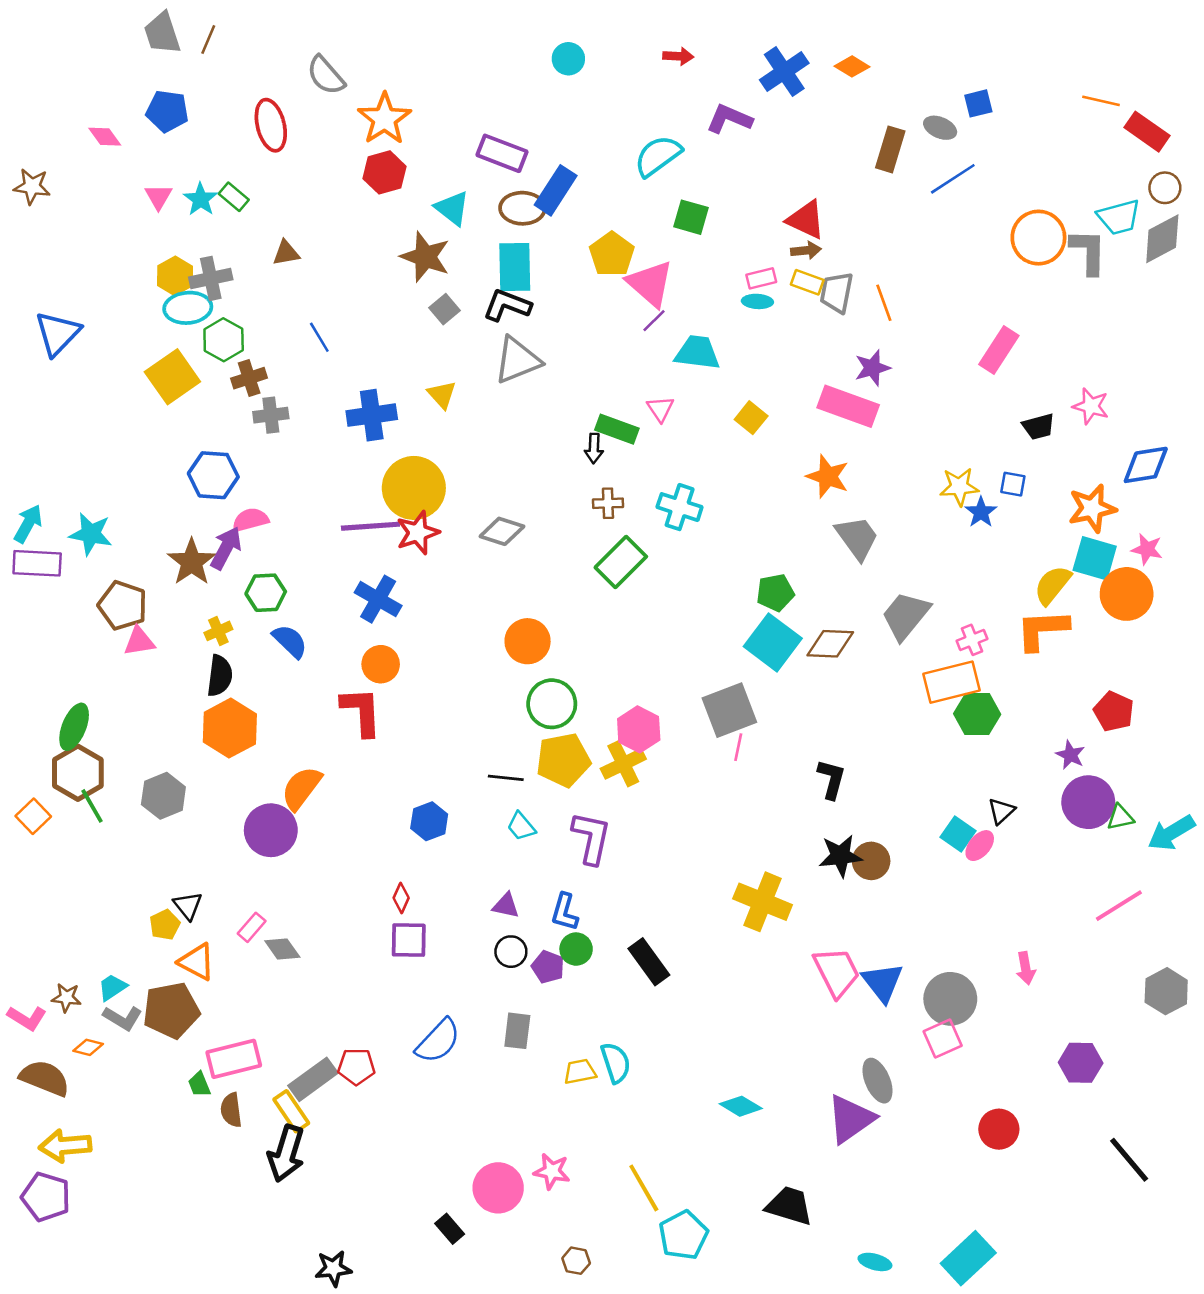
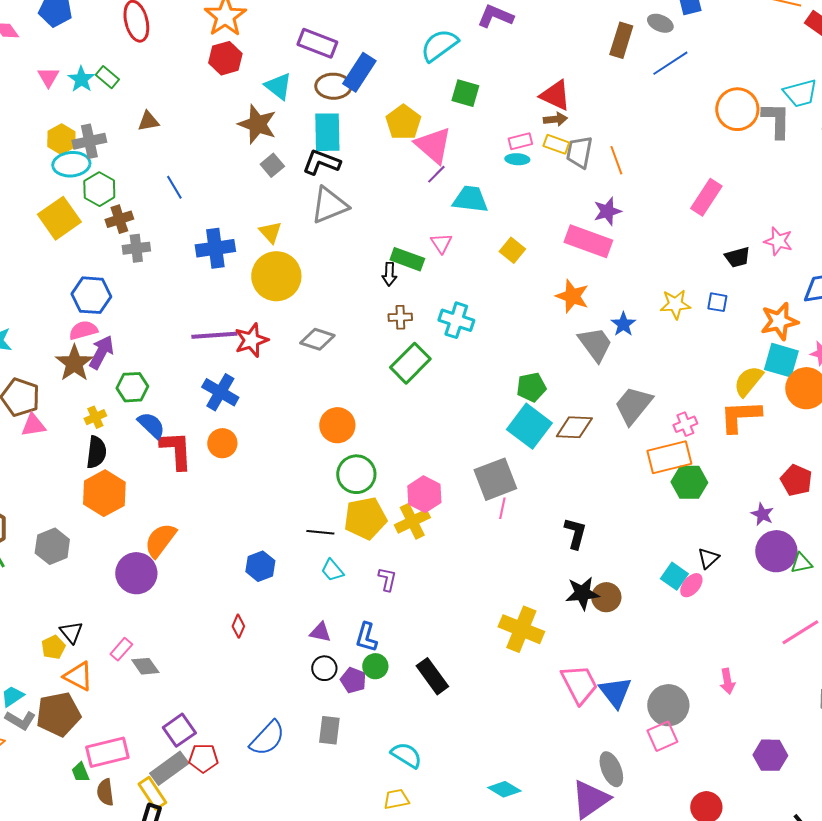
yellow circle: (414, 488) -> (276, 276), moved
blue star: (981, 512) -> (623, 324), moved
pink semicircle: (250, 520) -> (83, 330), moved
red L-shape: (361, 711) -> (176, 450), moved
purple L-shape: (591, 838) -> (387, 579), size x0.6
purple square: (409, 940) -> (179, 730), moved, turned -36
cyan semicircle: (616, 1063) -> (406, 755), turned -40
yellow trapezoid: (580, 1072) -> (396, 799), moved

